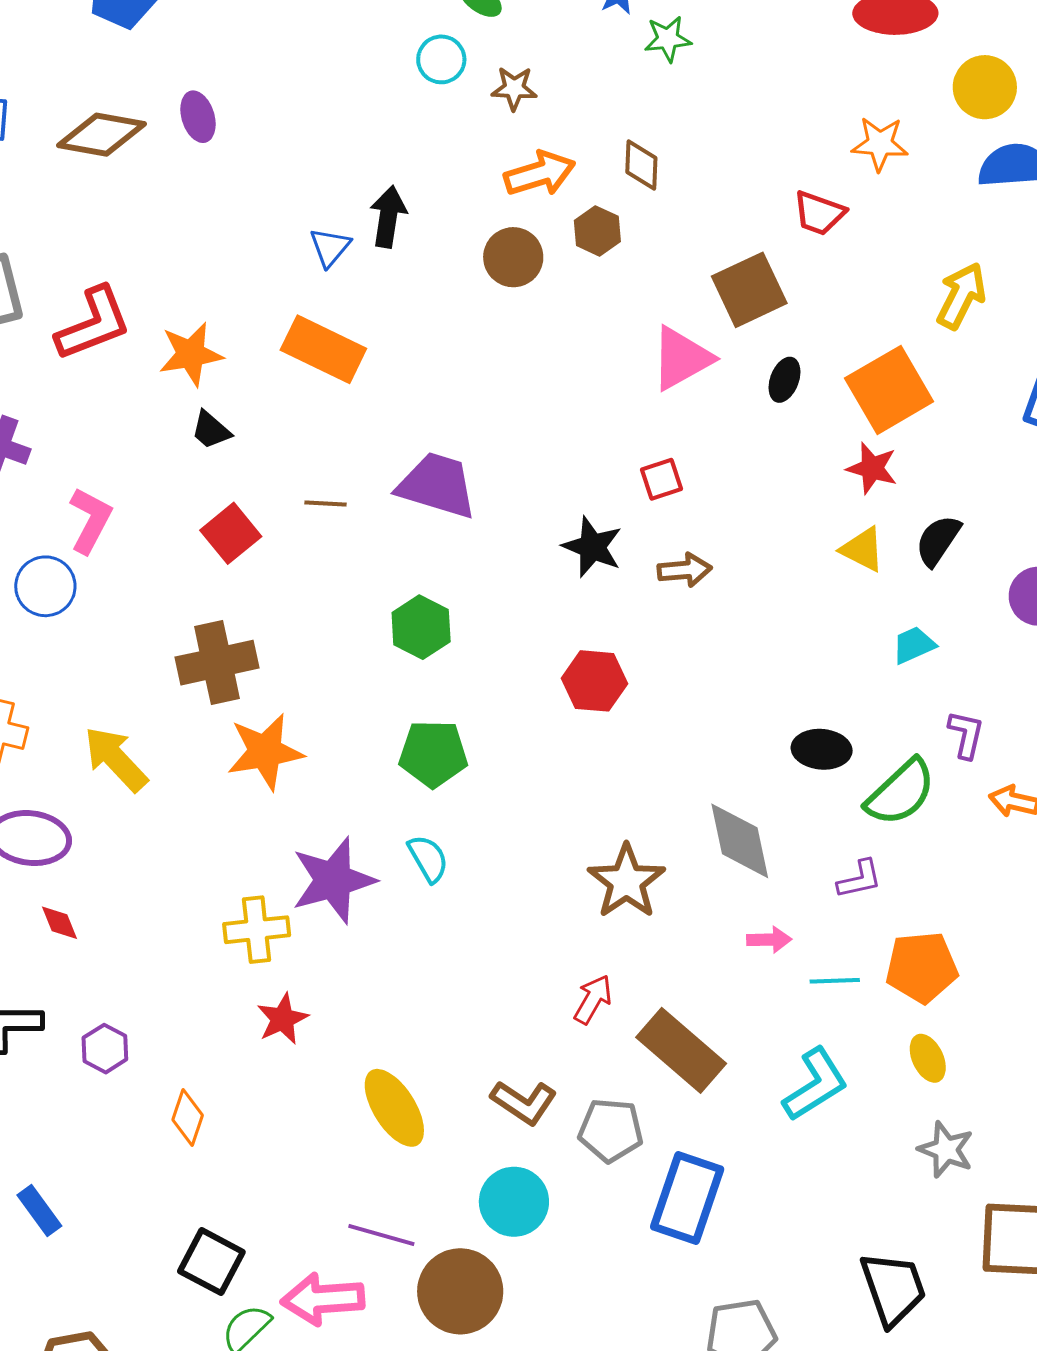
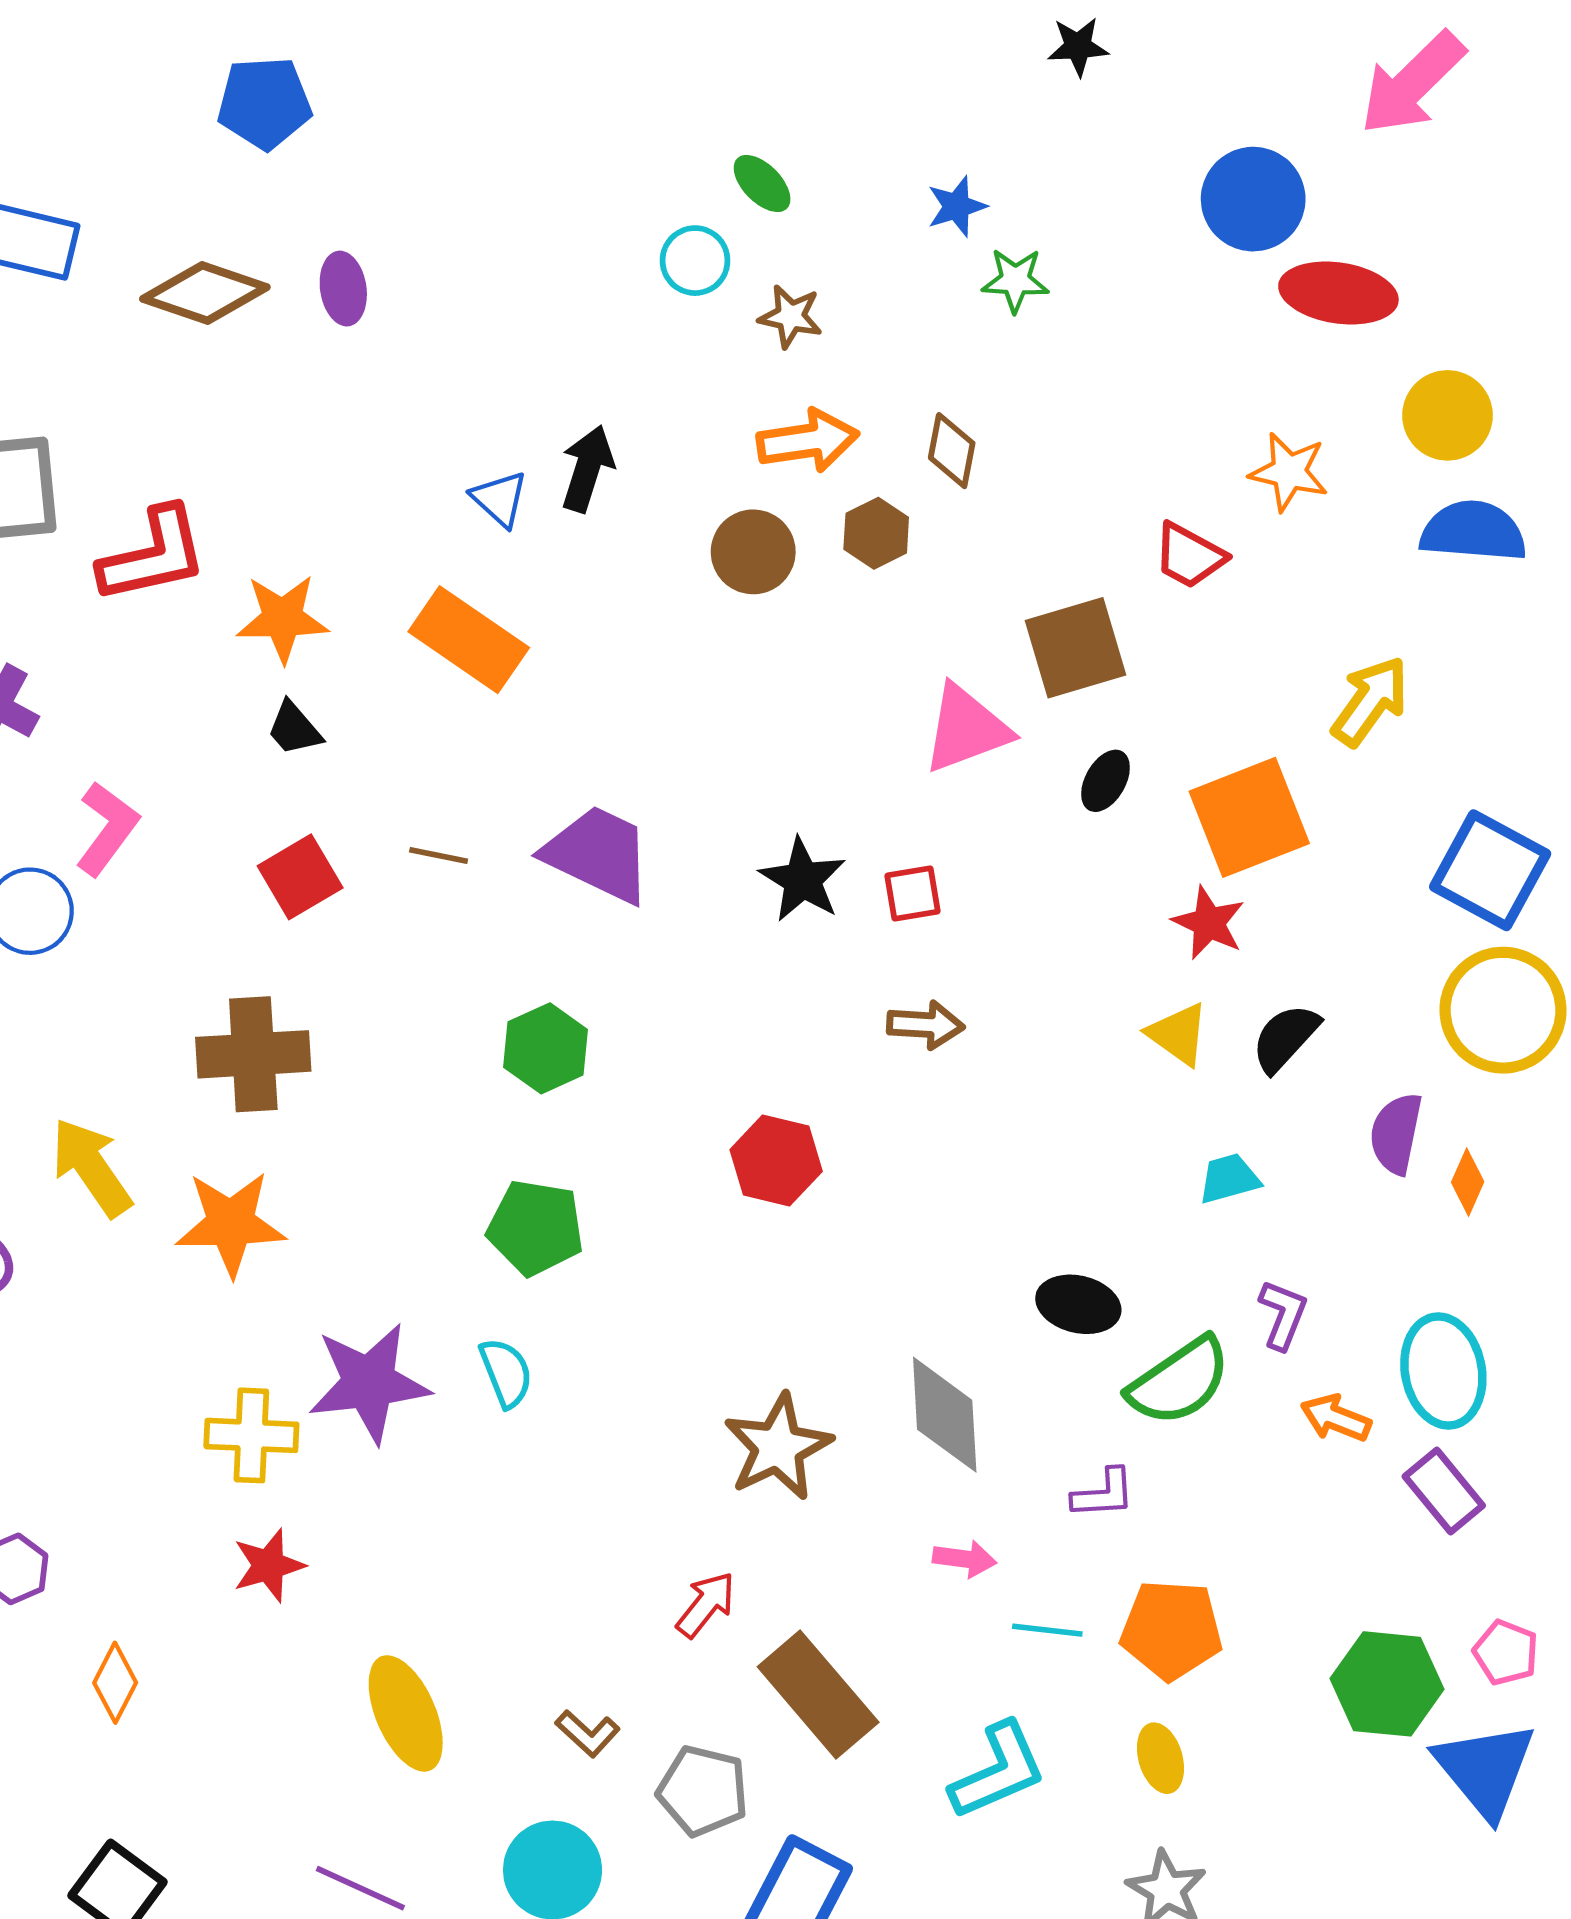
blue triangle: (330, 247) -> (500, 499), turned -36
black star: (592, 547) -> (803, 880), moved
orange star: (265, 752) -> (231, 1223), moved
brown L-shape: (524, 1102) -> (588, 1733), size x0.7

